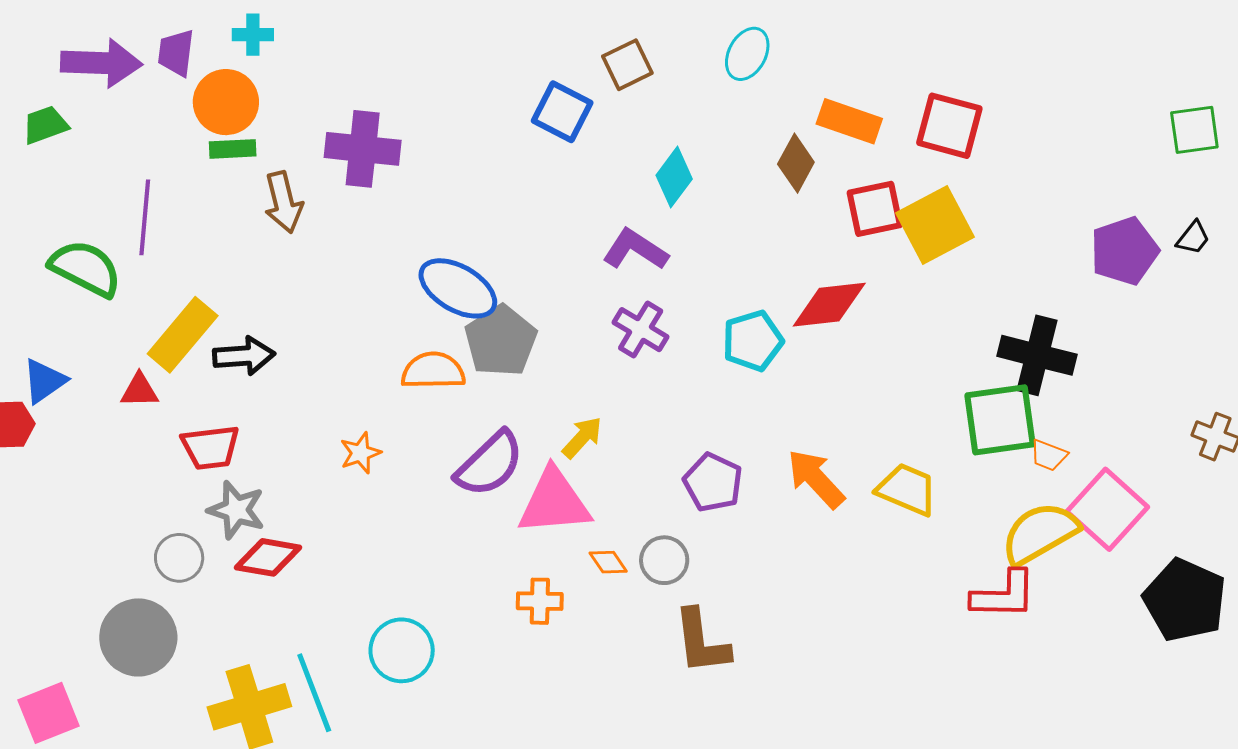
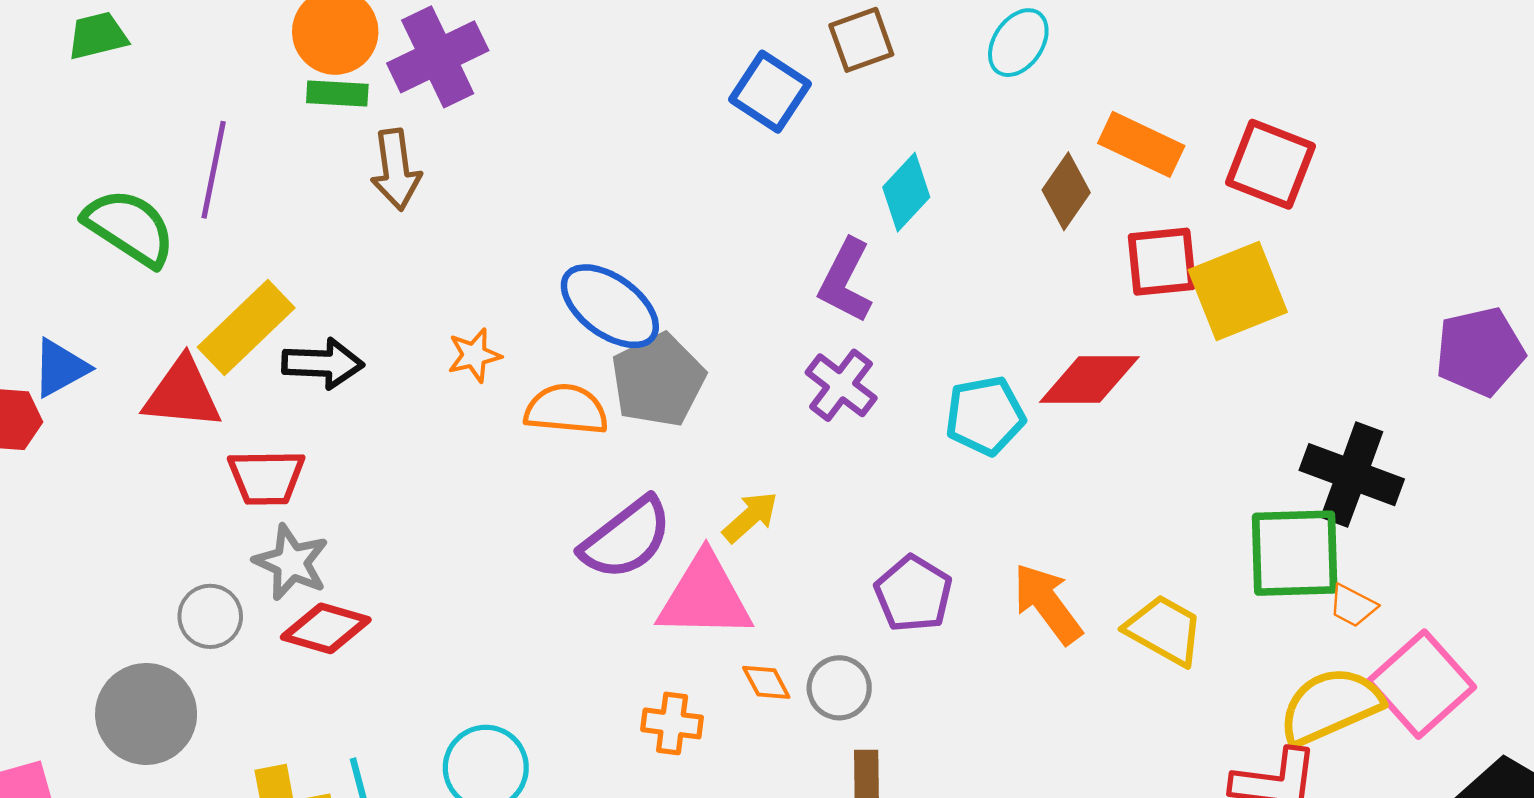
purple cross: (363, 149) -> (438, 57), moved, turned -38
purple L-shape: (635, 250) -> (845, 281), turned -102
red triangle: (139, 390) -> (182, 394), size x1.6
orange star: (360, 453) -> (474, 355), moved

